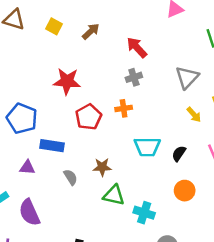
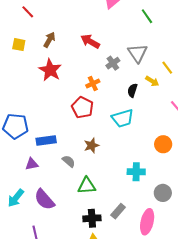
gray cross: (134, 77) -> (113, 63), moved
red star: (67, 81) -> (50, 70), moved, turned -30
orange cross: (124, 108) -> (93, 84), moved
red pentagon: (89, 117) -> (82, 107), moved
black semicircle: (179, 154) -> (132, 90), moved
green triangle: (114, 195) -> (87, 186), moved

